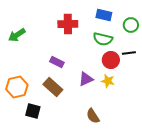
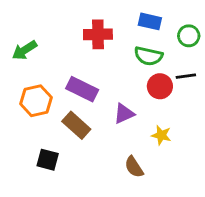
purple rectangle: (57, 62) -> (82, 89), size x1.5
yellow star: (108, 81) -> (161, 135), moved
orange hexagon: (17, 87) -> (36, 101), moved

